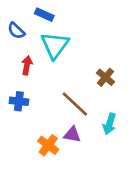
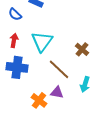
cyan triangle: (55, 45) -> (42, 41), moved
red arrow: (27, 65) -> (14, 40), moved
blue cross: (19, 101) -> (17, 67), size x1.5

